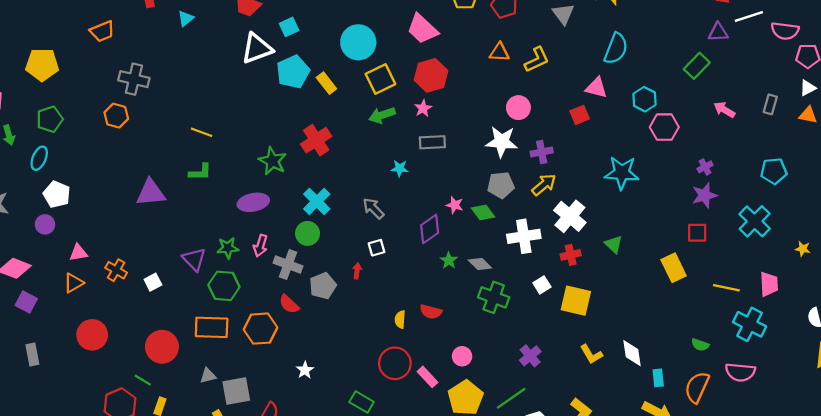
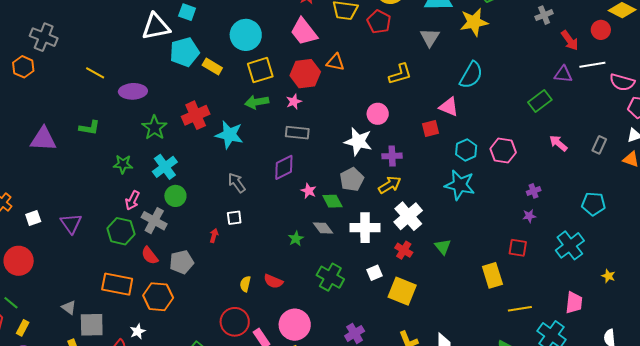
cyan square: (289, 27) -> (187, 12), turned 36
orange triangle: (499, 52) -> (335, 62), moved
yellow rectangle: (326, 83) -> (212, 66), turned -30
cyan hexagon: (645, 99) -> (466, 150), moved
yellow line: (201, 132) -> (95, 73), moved
cyan star: (400, 168) -> (229, 135), moved, size x1.8
gray pentagon: (501, 185) -> (352, 179), turned -30
purple star: (704, 195) -> (529, 216), size x0.6
cyan cross: (317, 201) -> (165, 167), moved
purple ellipse: (253, 202) -> (133, 91), moved
purple diamond: (430, 229) -> (284, 167), moved
green star: (228, 248) -> (123, 164), moved
red cross: (571, 255) -> (404, 250), turned 36
purple triangle: (194, 259) -> (71, 223), moved
gray diamond: (480, 264) -> (323, 228), moved
green hexagon: (224, 286) -> (121, 231), moved
gray pentagon: (323, 286) -> (182, 262), moved
yellow line: (726, 288) -> (520, 309), moved, turned -30
orange rectangle: (212, 327) -> (117, 284), moved
orange hexagon: (261, 329) -> (158, 297), moved
red circle: (162, 347) -> (19, 261), moved
pink circle: (462, 356) -> (295, 325), size x1.8
white star: (305, 370) -> (138, 331), moved
gray triangle: (208, 376) -> (69, 307), turned 42

